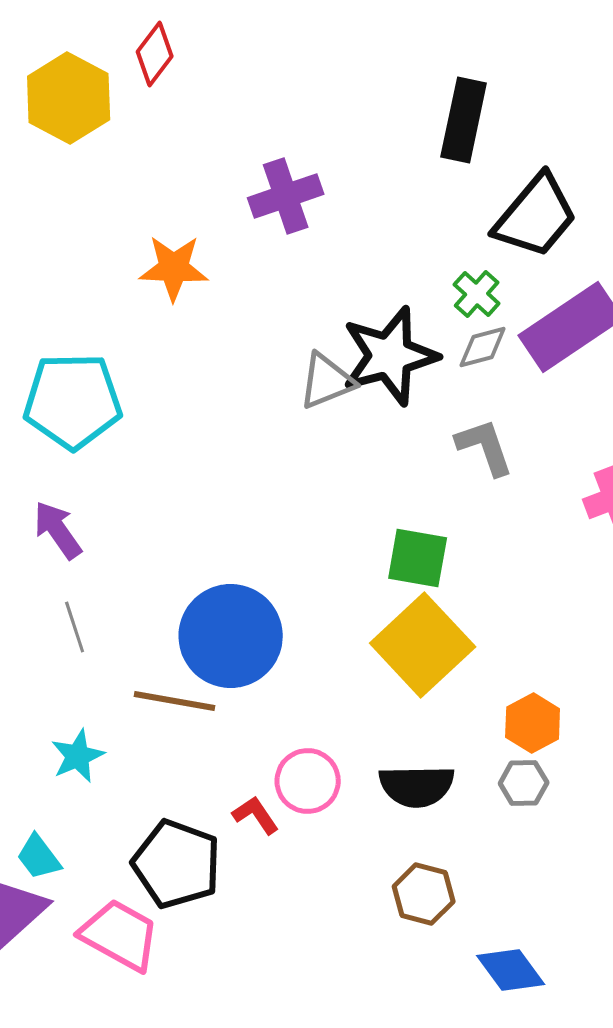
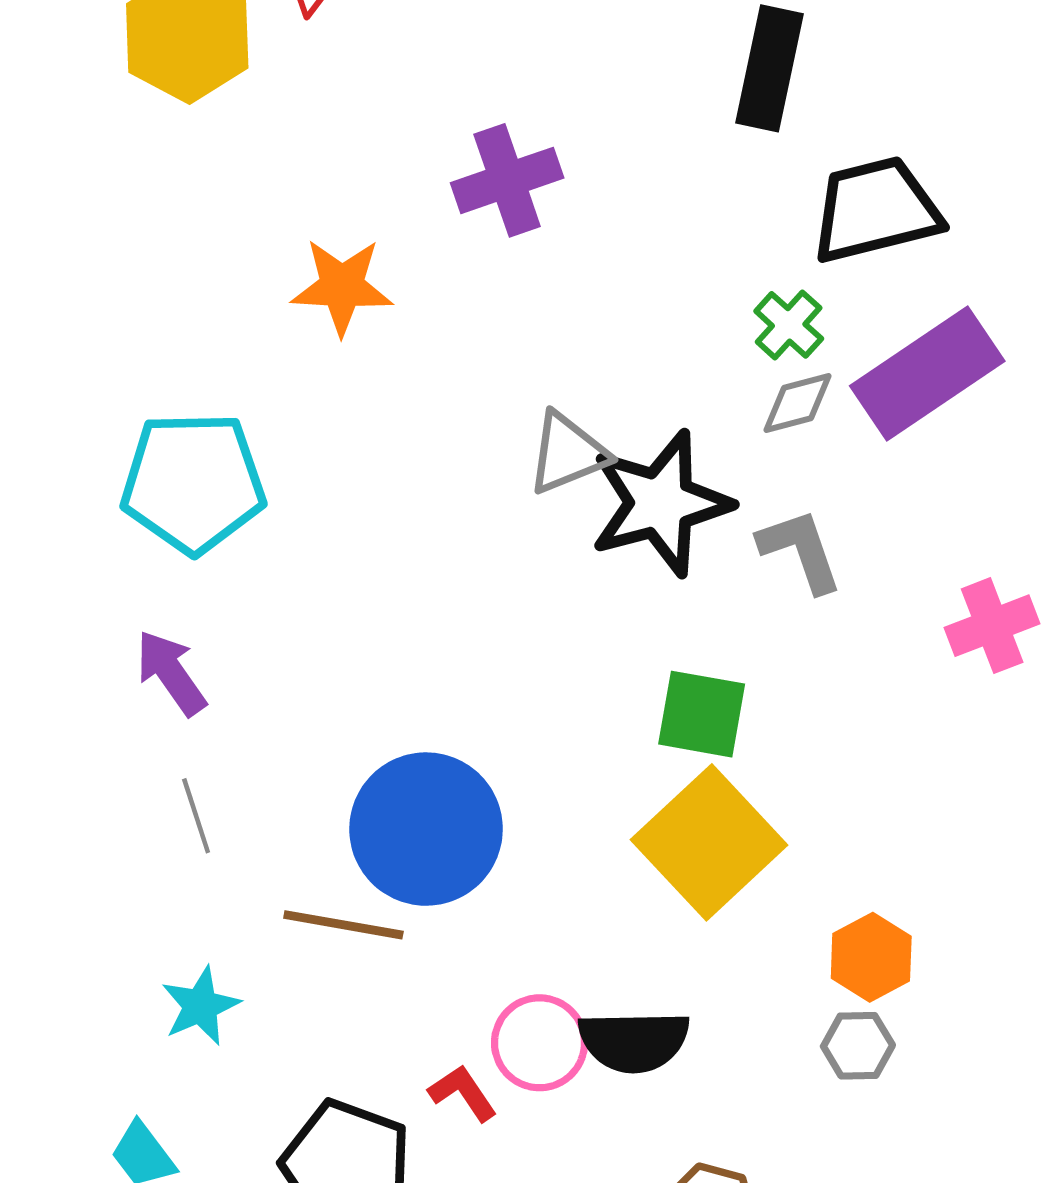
black trapezoid: (536, 216) -> (876, 210), turned -144
black star: (390, 356) -> (660, 503), moved
black semicircle: (417, 786) -> (634, 1041), moved

